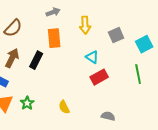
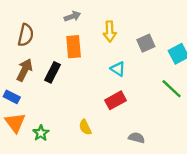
brown semicircle: (13, 28) -> (26, 35), turned -30
green line: (138, 74) -> (172, 89), turned -36
red rectangle: (99, 77) -> (116, 100), moved
green star: (27, 103) -> (41, 133), moved

